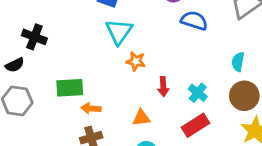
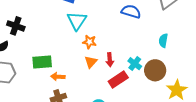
brown circle: (244, 96) -> (155, 70), moved
orange triangle: (141, 118) -> (91, 62), moved, turned -40
red rectangle: (195, 125) -> (118, 80), moved

